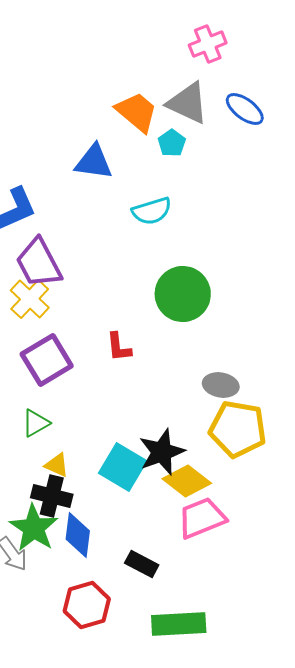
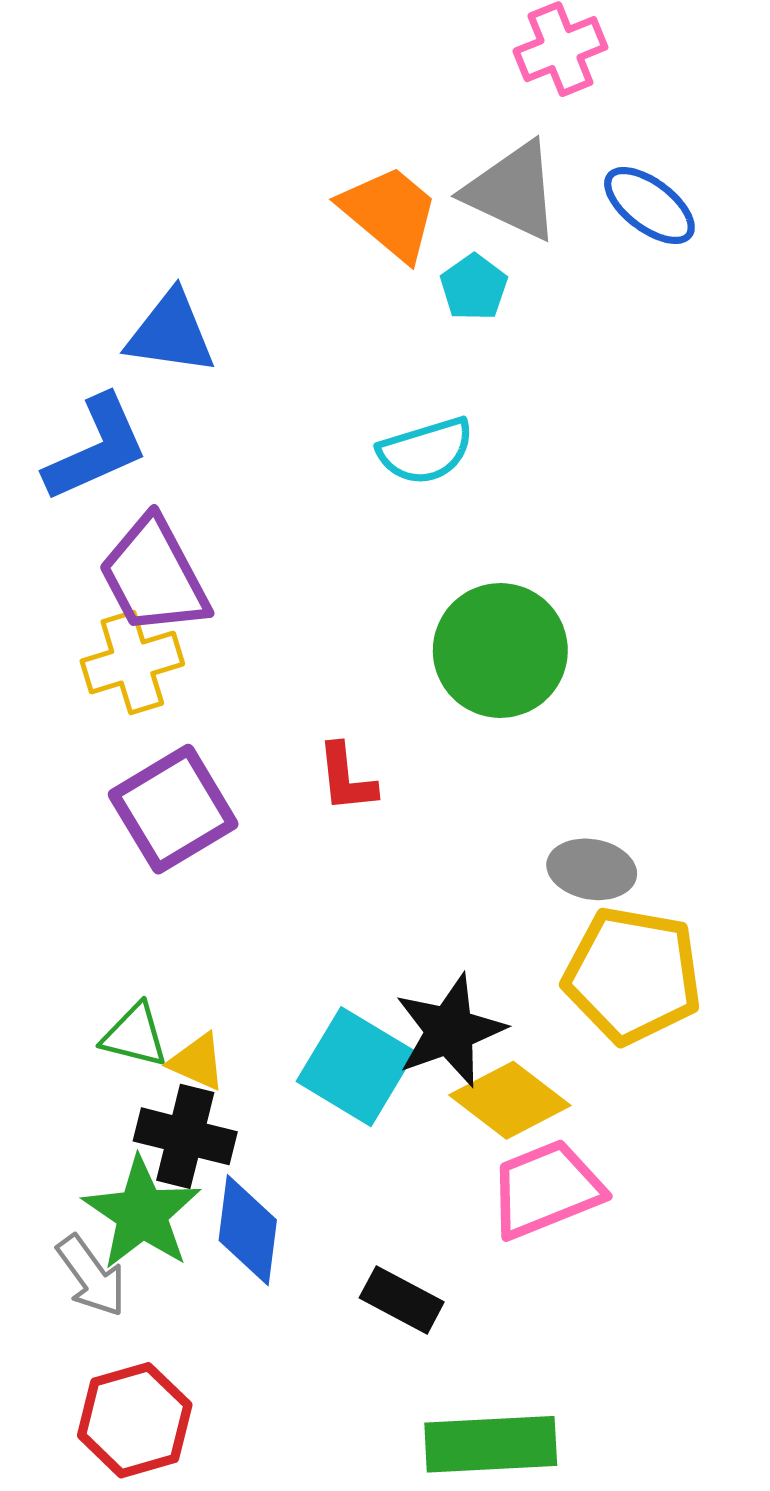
blue triangle: (94, 162) -> (171, 333), moved
yellow cross: (30, 299) -> (132, 662), turned 30
green triangle: (36, 423) -> (135, 1035), moved, turned 44
red hexagon: (87, 605) -> (135, 1420), moved

